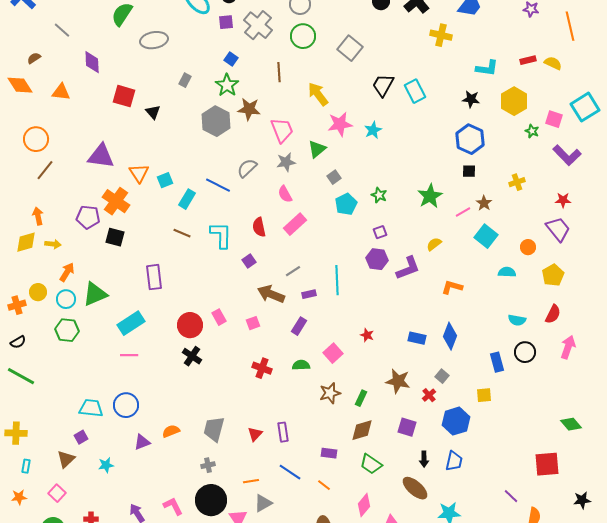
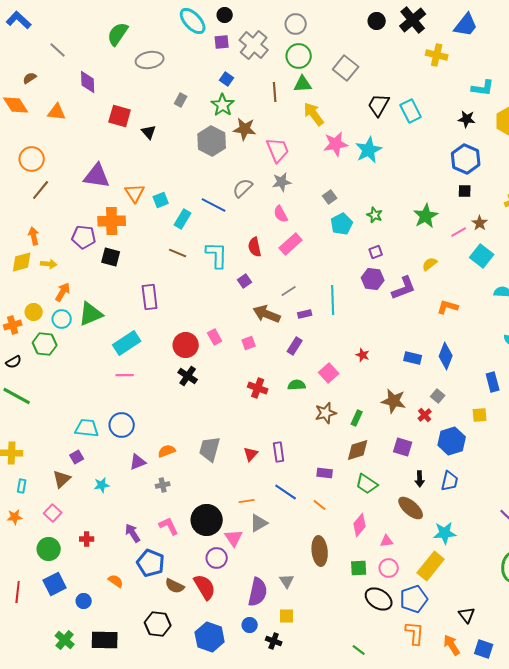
cyan star: (373, 130) -> (369, 150), size x1.5
green triangle: (317, 149) -> (303, 84), moved, turned 36
orange cross: (116, 201) -> (112, 221), turned -36
green hexagon: (67, 330) -> (45, 344), moved
gray cross: (208, 465) -> (163, 485), moved

